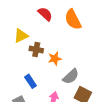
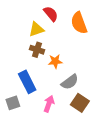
yellow triangle: (21, 36) -> (36, 29), moved
blue rectangle: (30, 81) -> (27, 82), size x1.5

